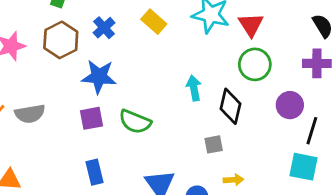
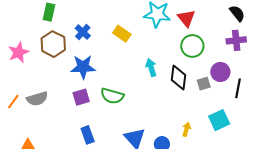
yellow rectangle: (154, 22) -> (122, 34), moved
gray square: (214, 144) -> (204, 84), moved
cyan square: (304, 167) -> (219, 120), moved, turned -30
yellow arrow: (233, 180) -> (186, 129), turned -64

